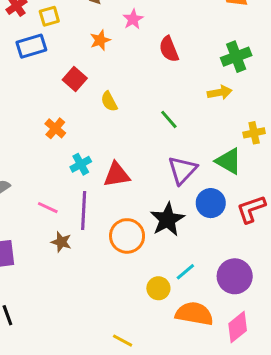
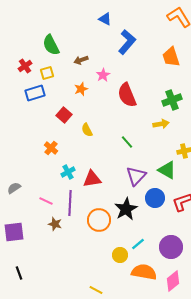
red semicircle: (169, 49) -> (127, 95), size x1.4

